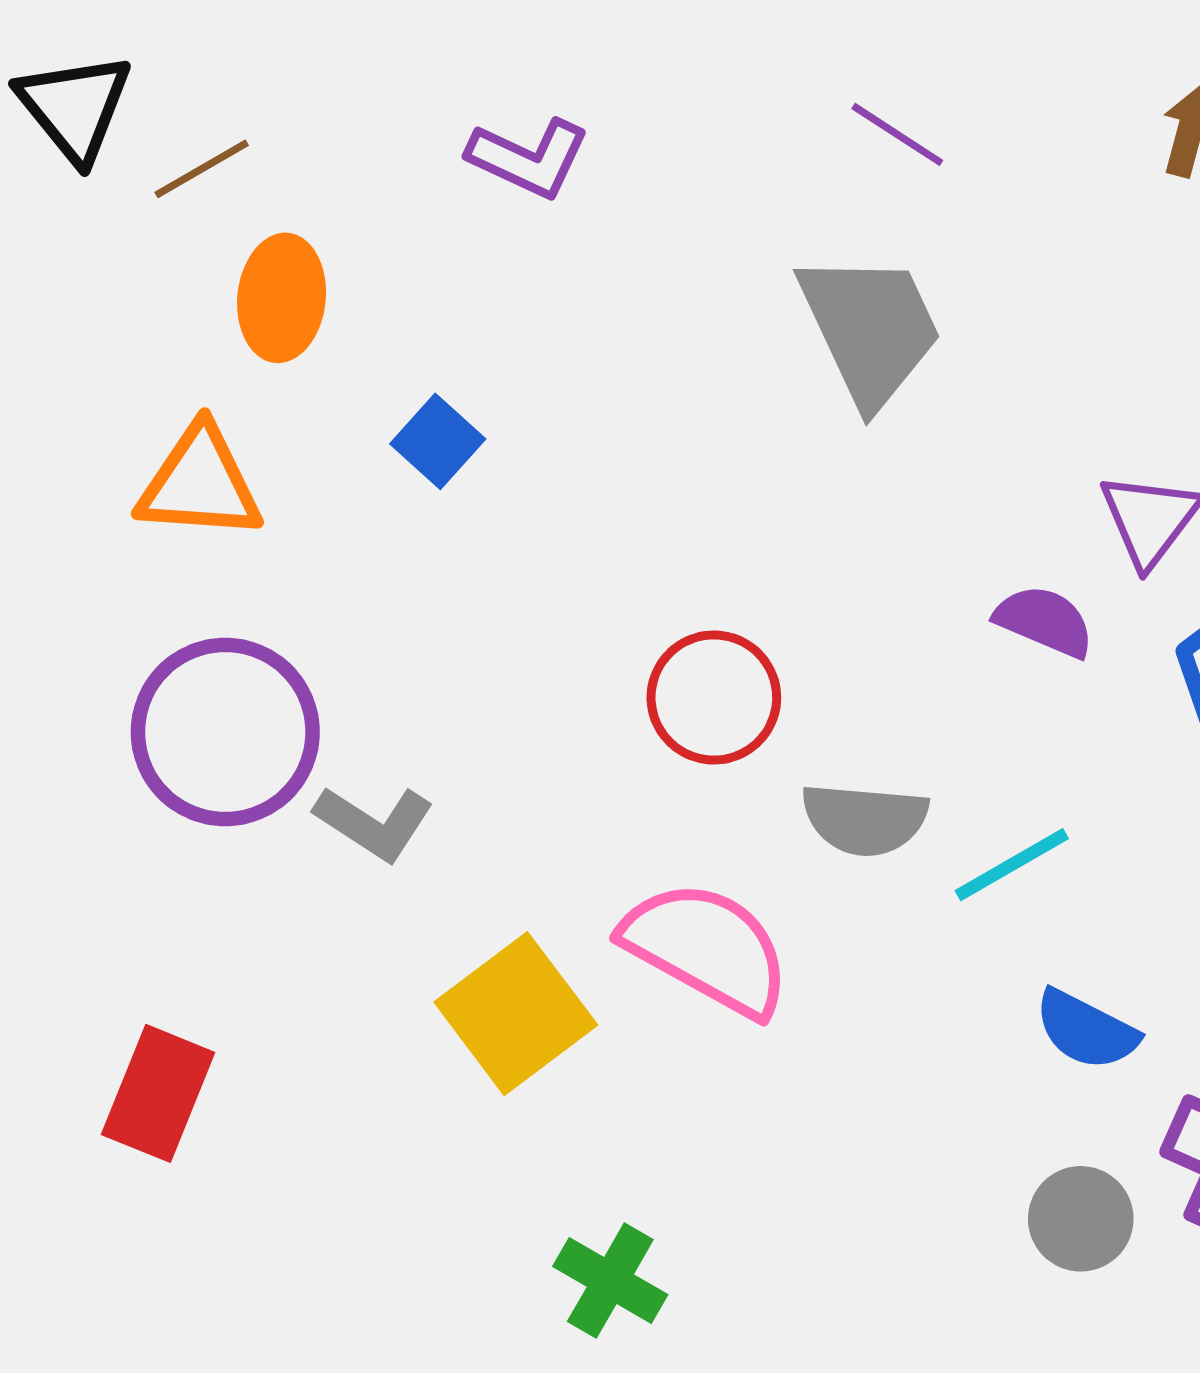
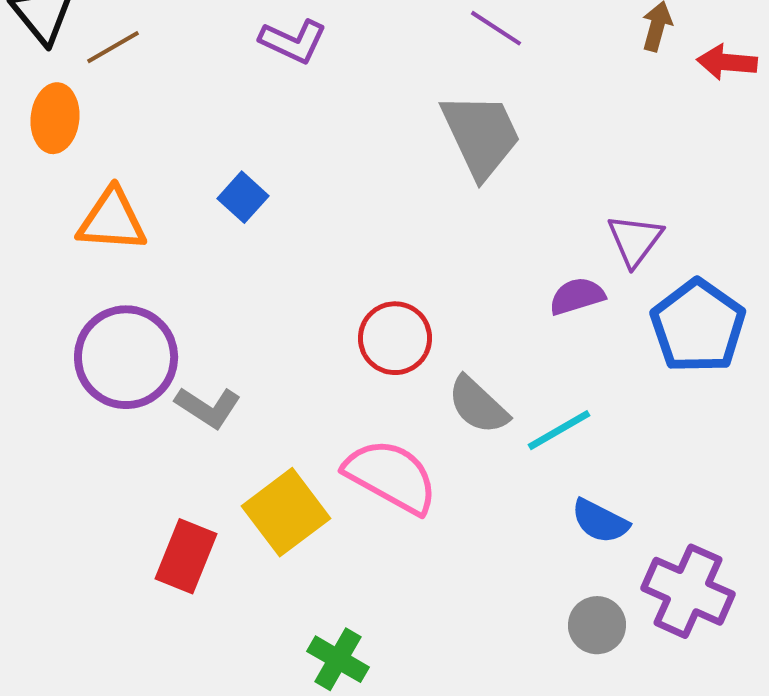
orange ellipse: (282, 298) -> (55, 118), moved
purple semicircle: (1044, 621) -> (577, 296), turned -40
gray semicircle: (865, 819) -> (478, 405), turned 38
red rectangle: (158, 1093) -> (186, 556), moved

